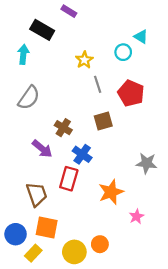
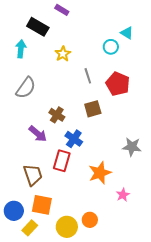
yellow star: (84, 60) -> (63, 54), moved

